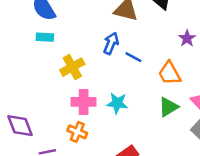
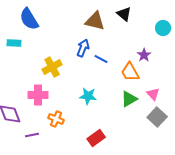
cyan rectangle: (45, 37) -> (14, 43), moved
purple star: (187, 38) -> (144, 55), moved
pink cross: (84, 102) -> (38, 95), moved

